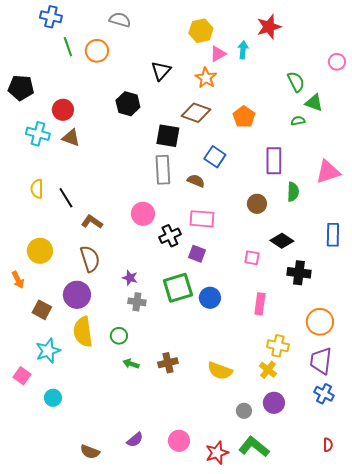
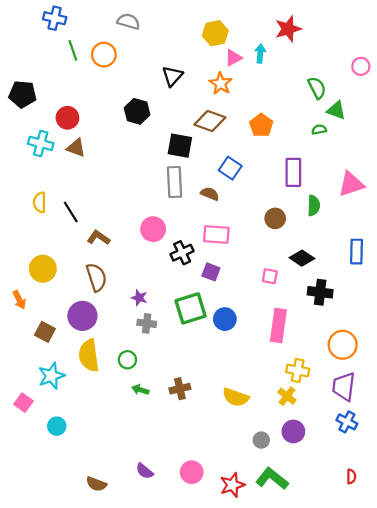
pink rectangle: (260, 304) -> (278, 325), size x1.4
purple semicircle: (135, 440) -> (145, 471), turned 78

